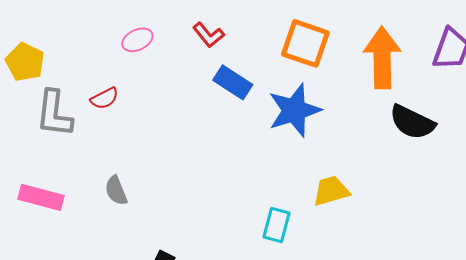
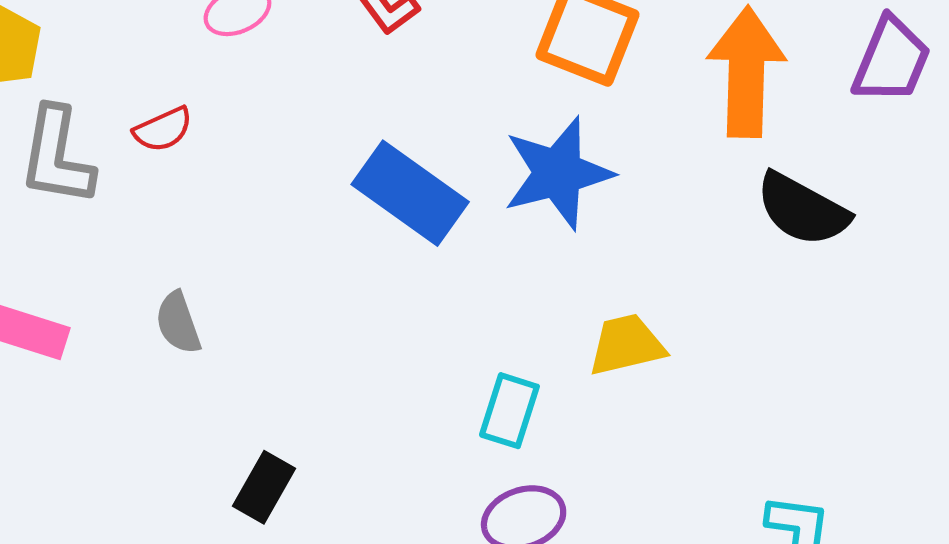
blue rectangle: (233, 82) -> (410, 193), moved, size x1.4

